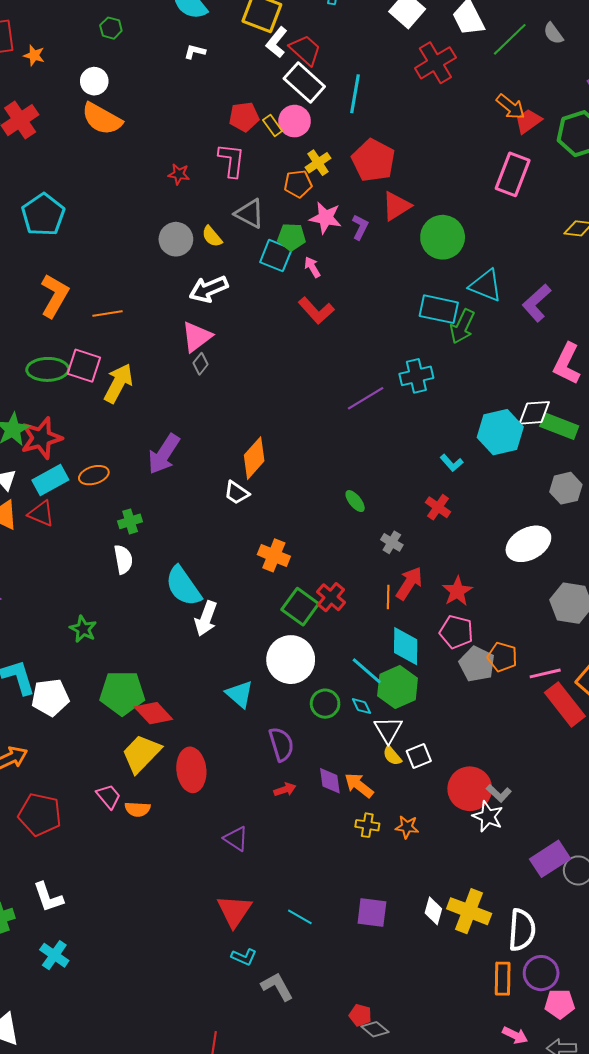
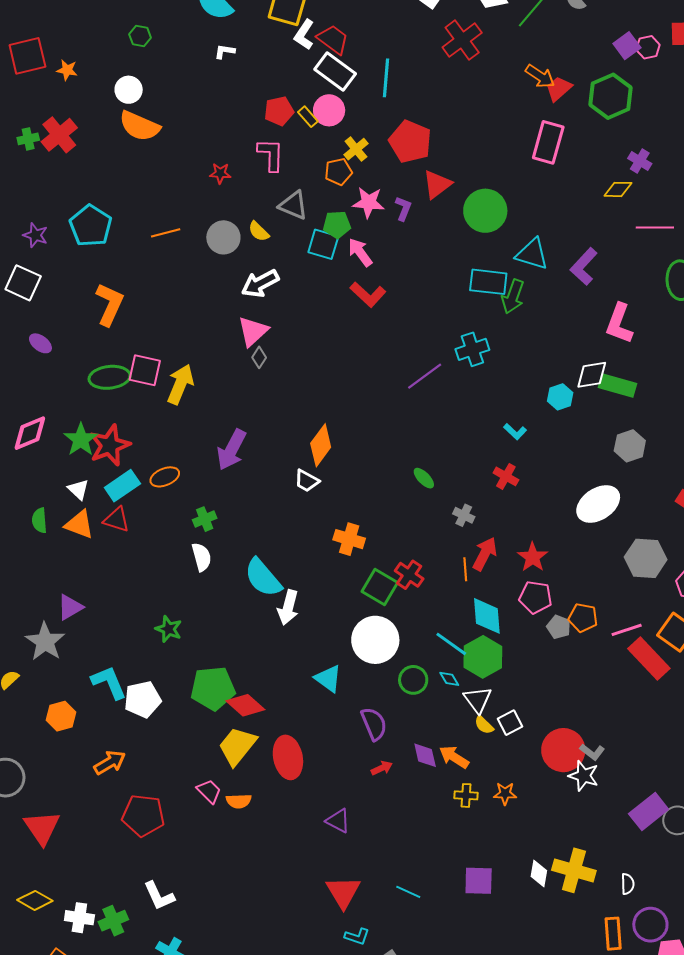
pink arrow: (312, 267) -> (360, 252), size x1.4
orange line: (108, 313) -> (166, 233), moved
cyan hexagon: (500, 432) -> (560, 397), size x0.6
gray pentagon: (477, 664) -> (559, 627), size x0.7
white semicircle: (522, 930) -> (628, 884), size x0.5

